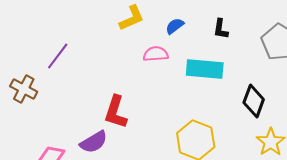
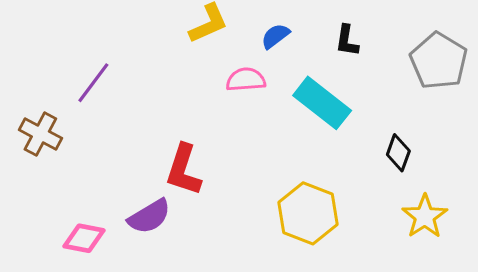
cyan rectangle: (205, 69) -> (322, 103), turned 33
black diamond: (254, 101) -> (398, 153), size x0.7

